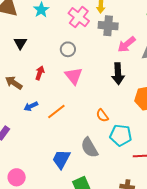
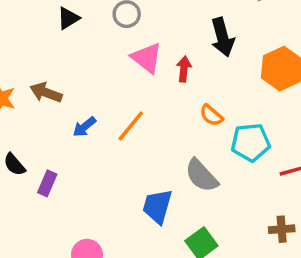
black triangle: (20, 43) -> (68, 18), moved, turned 40
red arrow: (40, 73) -> (184, 69), moved

